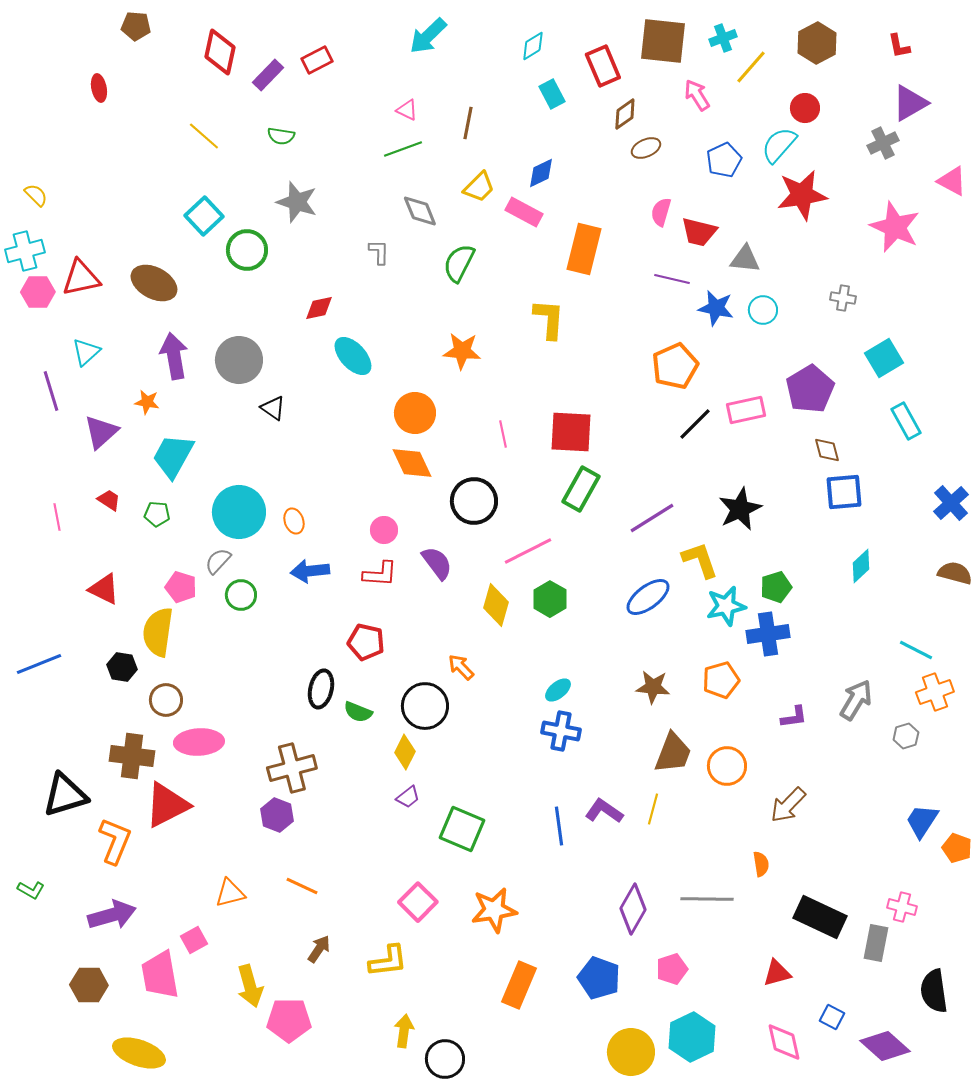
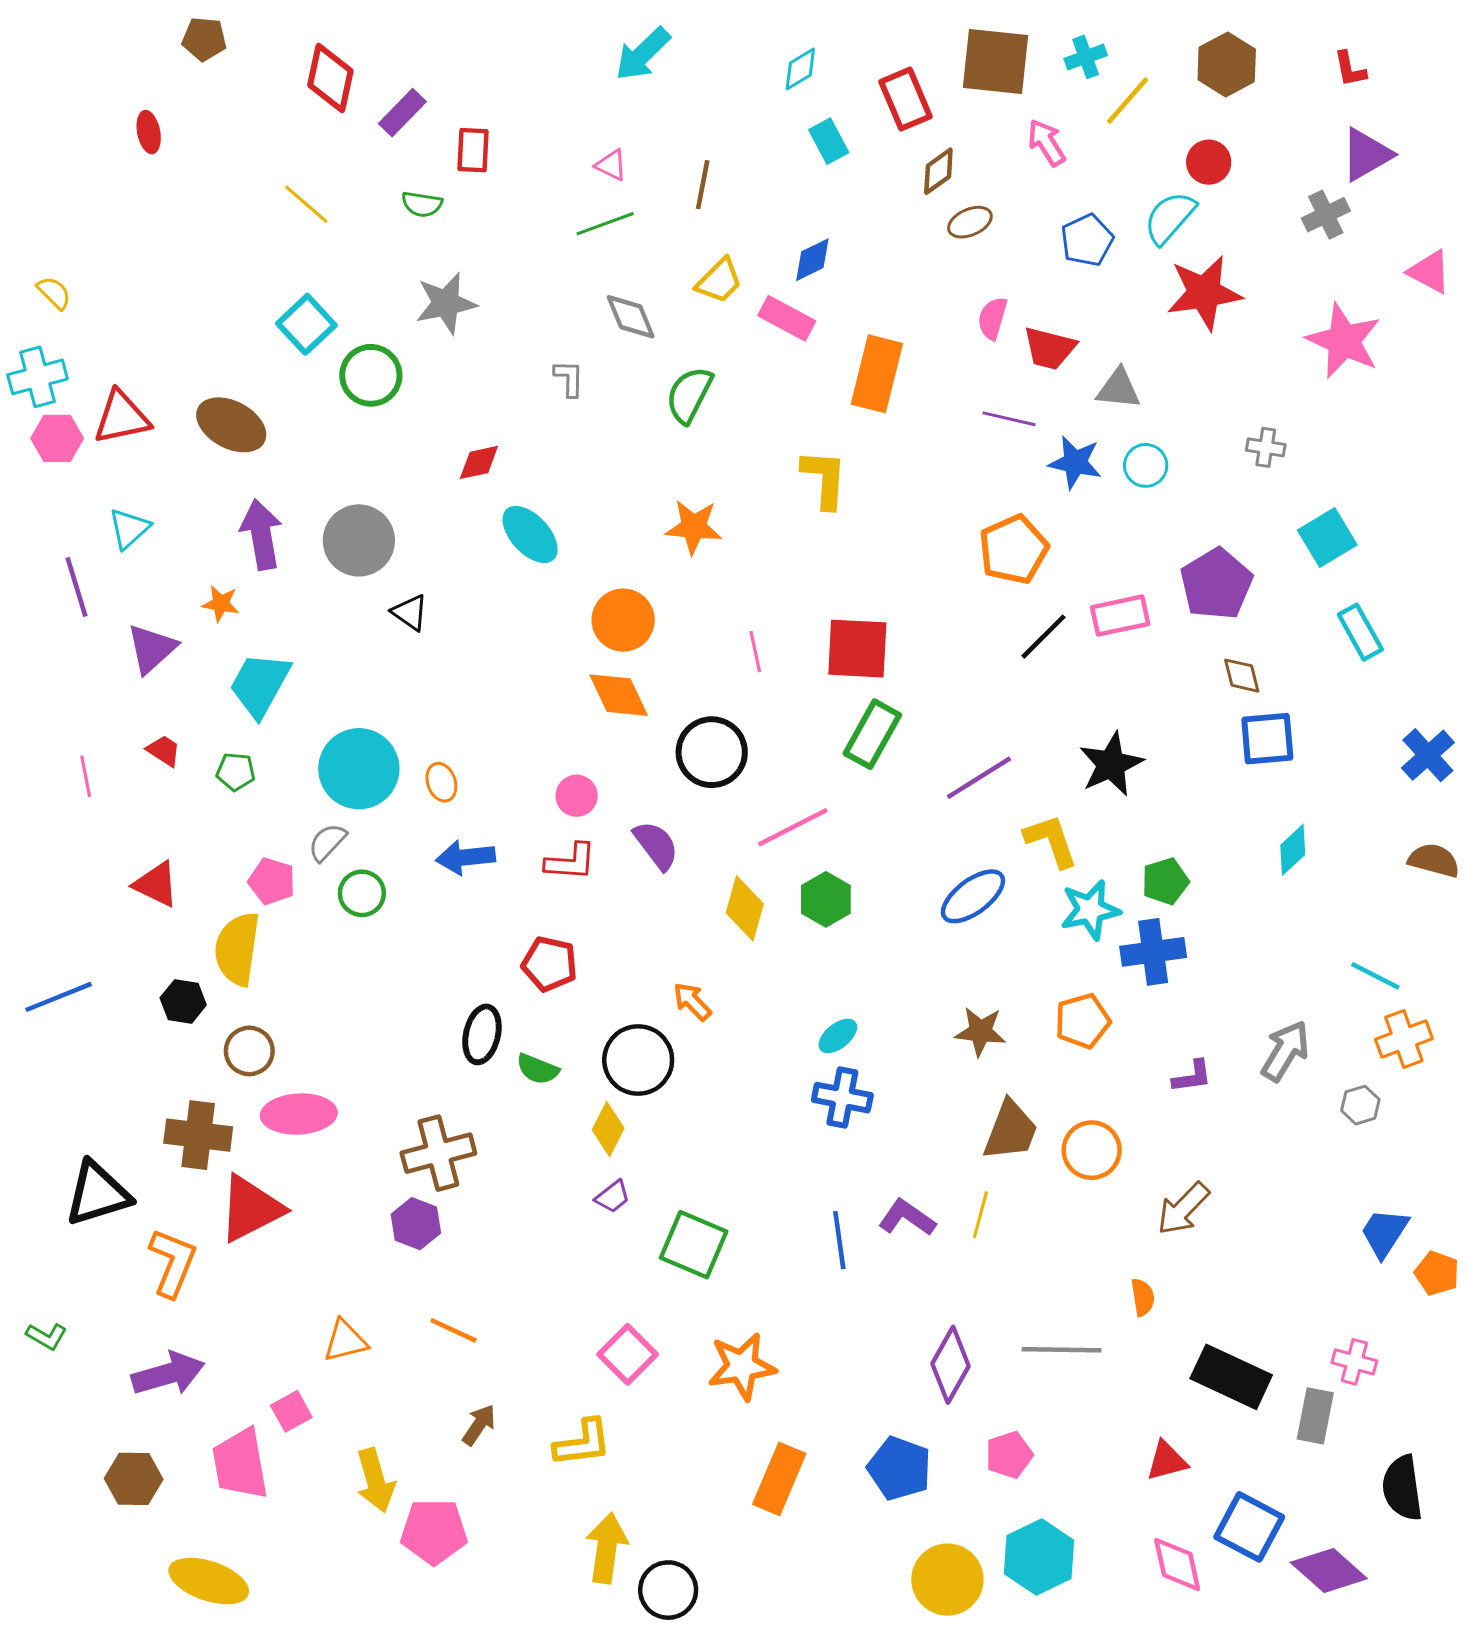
red rectangle: (317, 60) -> (473, 150), moved, turned -60
gray star: (297, 202) -> (446, 303), turned -30
blue square: (832, 1017) -> (1249, 1527), size x1.8
yellow arrow: (404, 1031) -> (607, 1548), size x1.4

